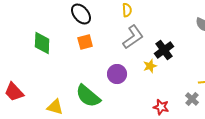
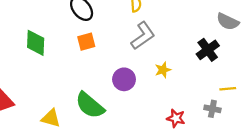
black cross: (164, 50) -> (208, 50), moved
gray cross: (192, 99) -> (212, 109), turned -32

